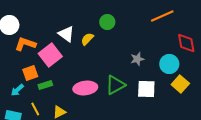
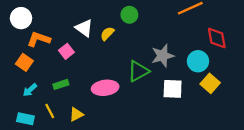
pink square: (50, 55) -> (66, 51), size x0.6
gray star: (137, 59) -> (163, 56), size x1.5
orange square: (30, 73) -> (24, 62), moved, turned -35
green triangle: (115, 85) -> (138, 71), moved

